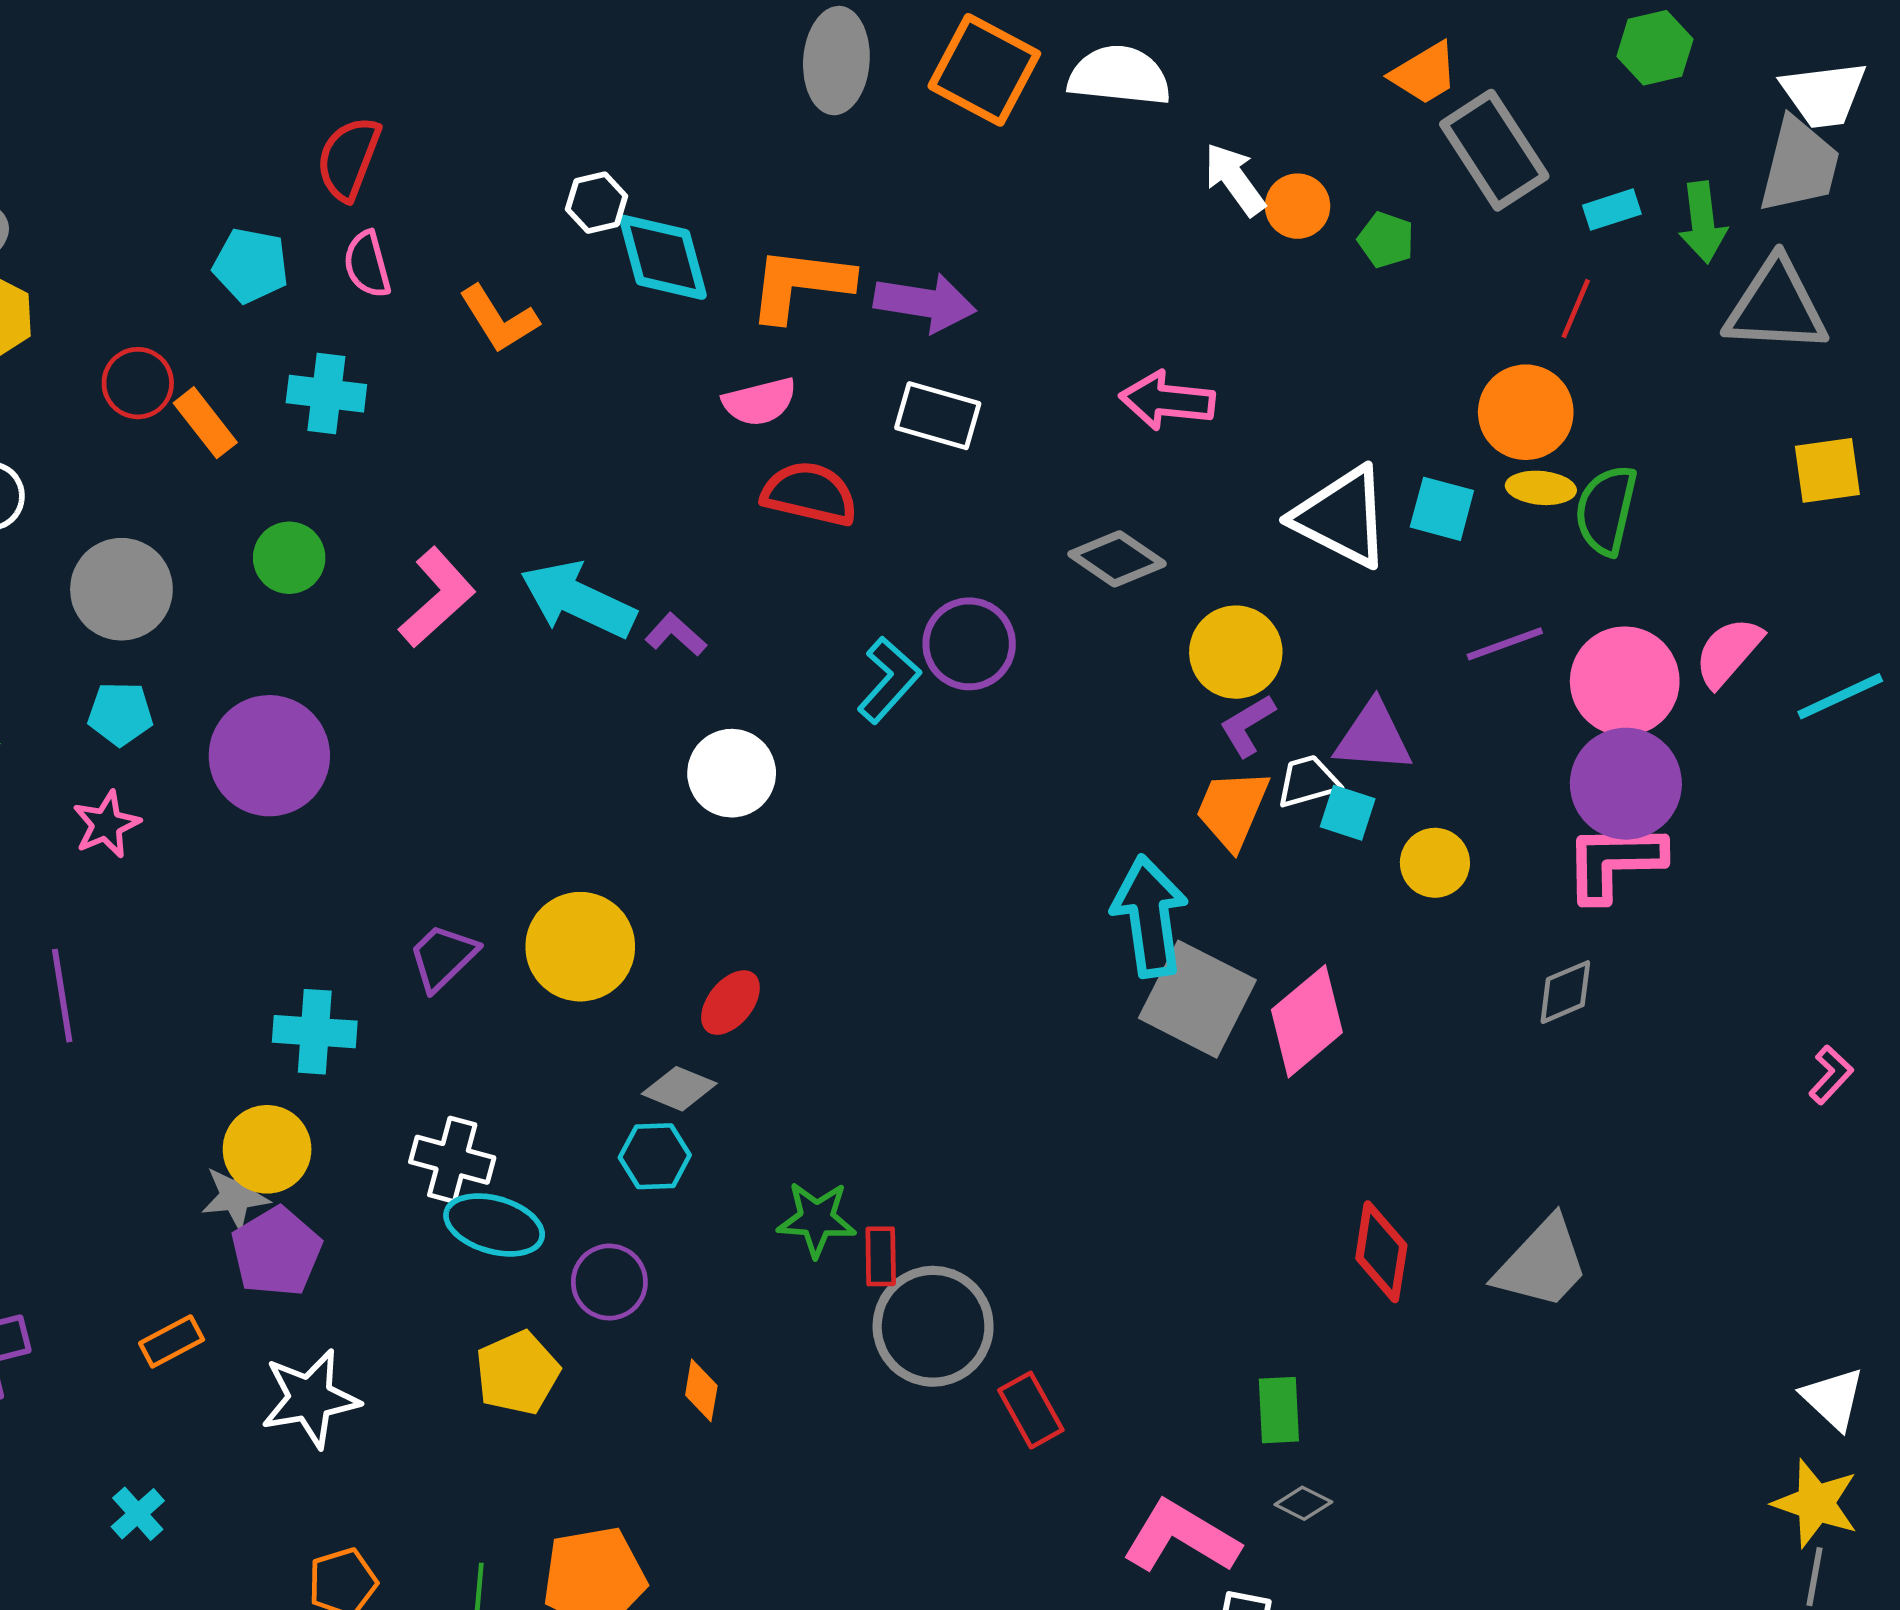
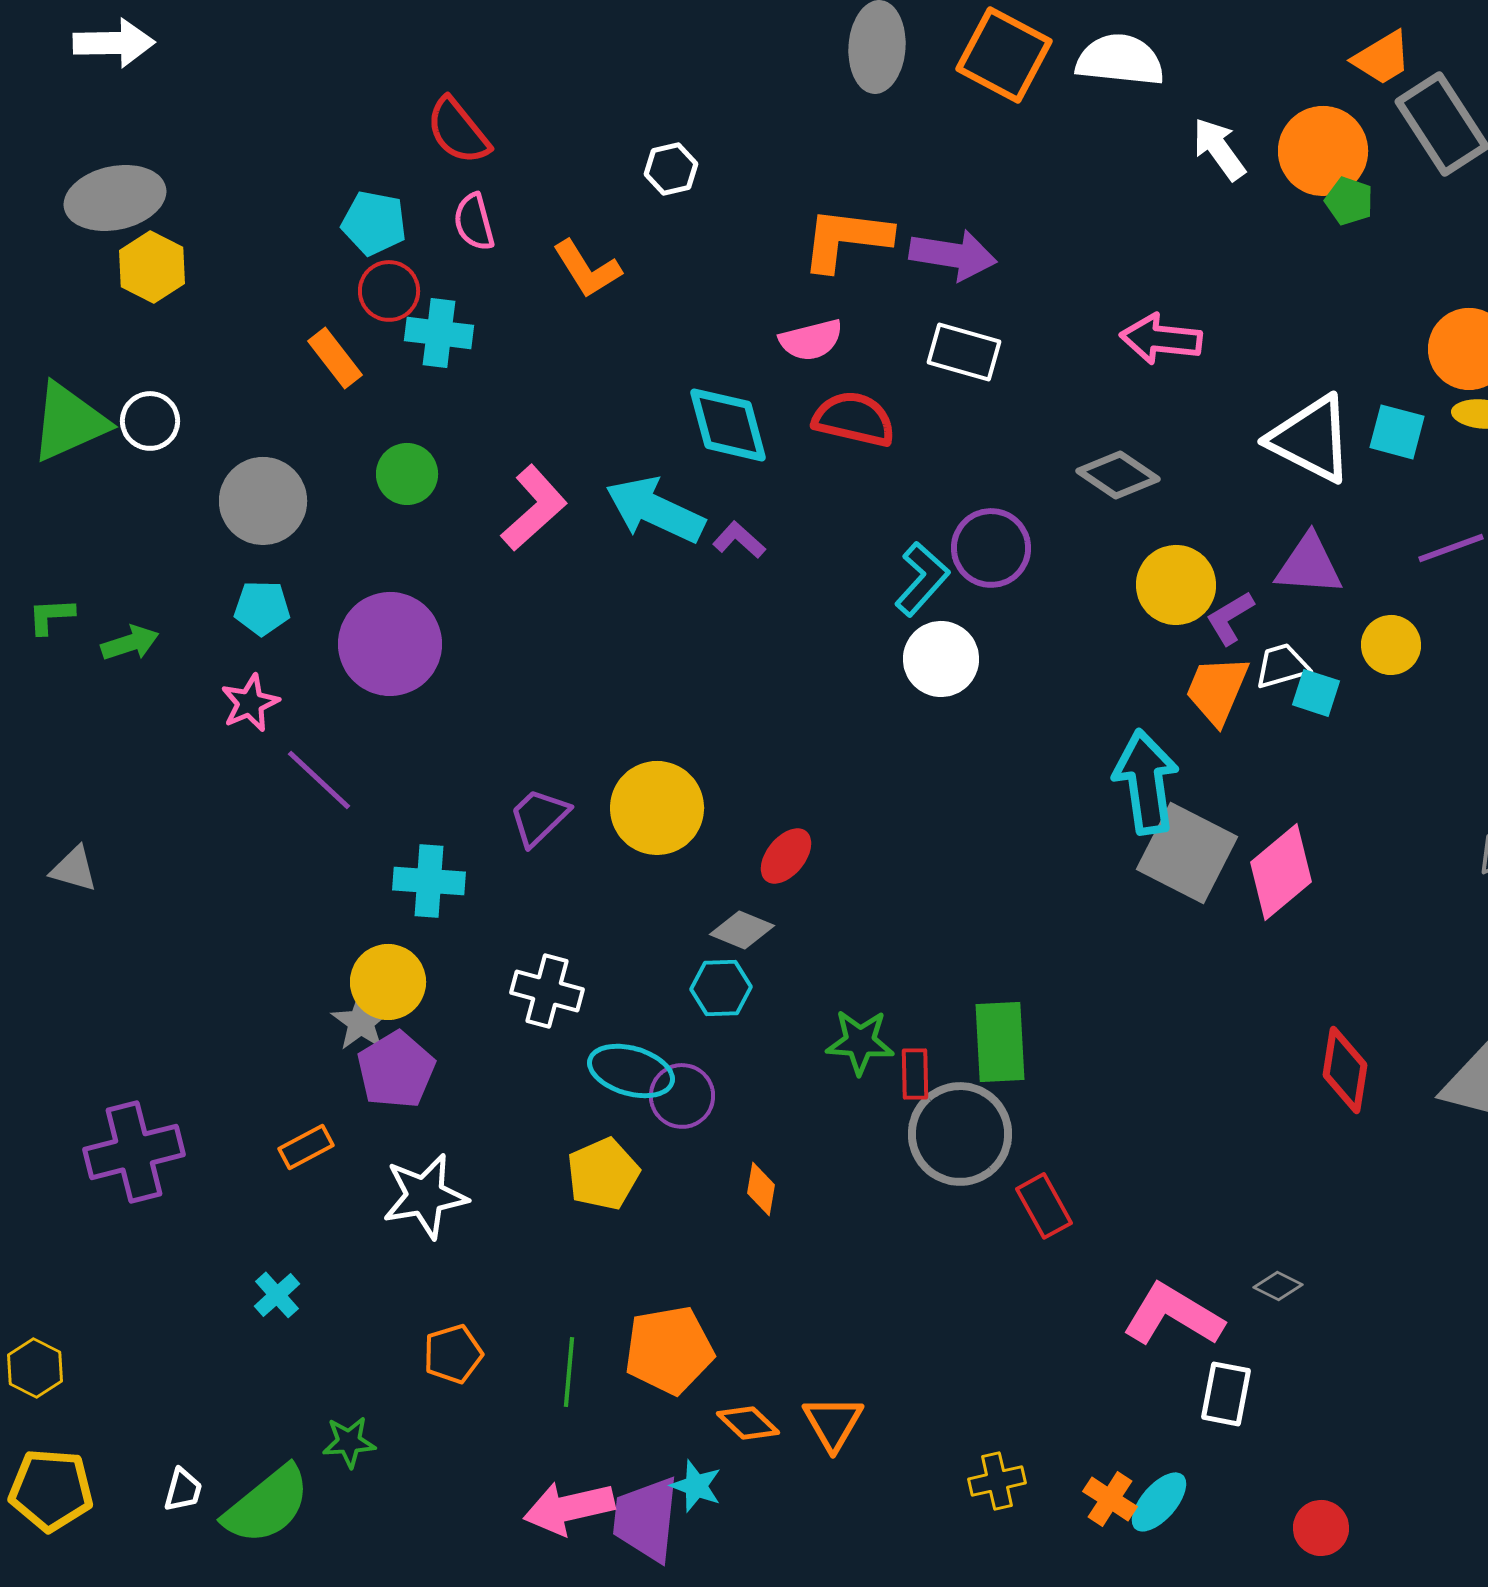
red semicircle: (349, 158) -> (458, 131), turned -60
orange circle: (1298, 206) -> (1323, 151), moved, size x1.6
cyan diamond: (663, 257) -> (728, 425), moved
red circle: (138, 383) -> (389, 291), moved
yellow circle: (1236, 652) -> (1176, 585), moved
purple triangle: (1373, 737) -> (1309, 565), moved
white circle: (732, 773) -> (941, 659), moved
yellow circle: (1435, 863) -> (1391, 645), moved
purple line: (62, 996) -> (319, 780), moved, turned -38
gray star: (236, 1196) -> (361, 1022), turned -30
cyan ellipse: (494, 1225) -> (631, 1071), moved
green rectangle: (1279, 1410) -> (1000, 1042), moved, size x1.4

